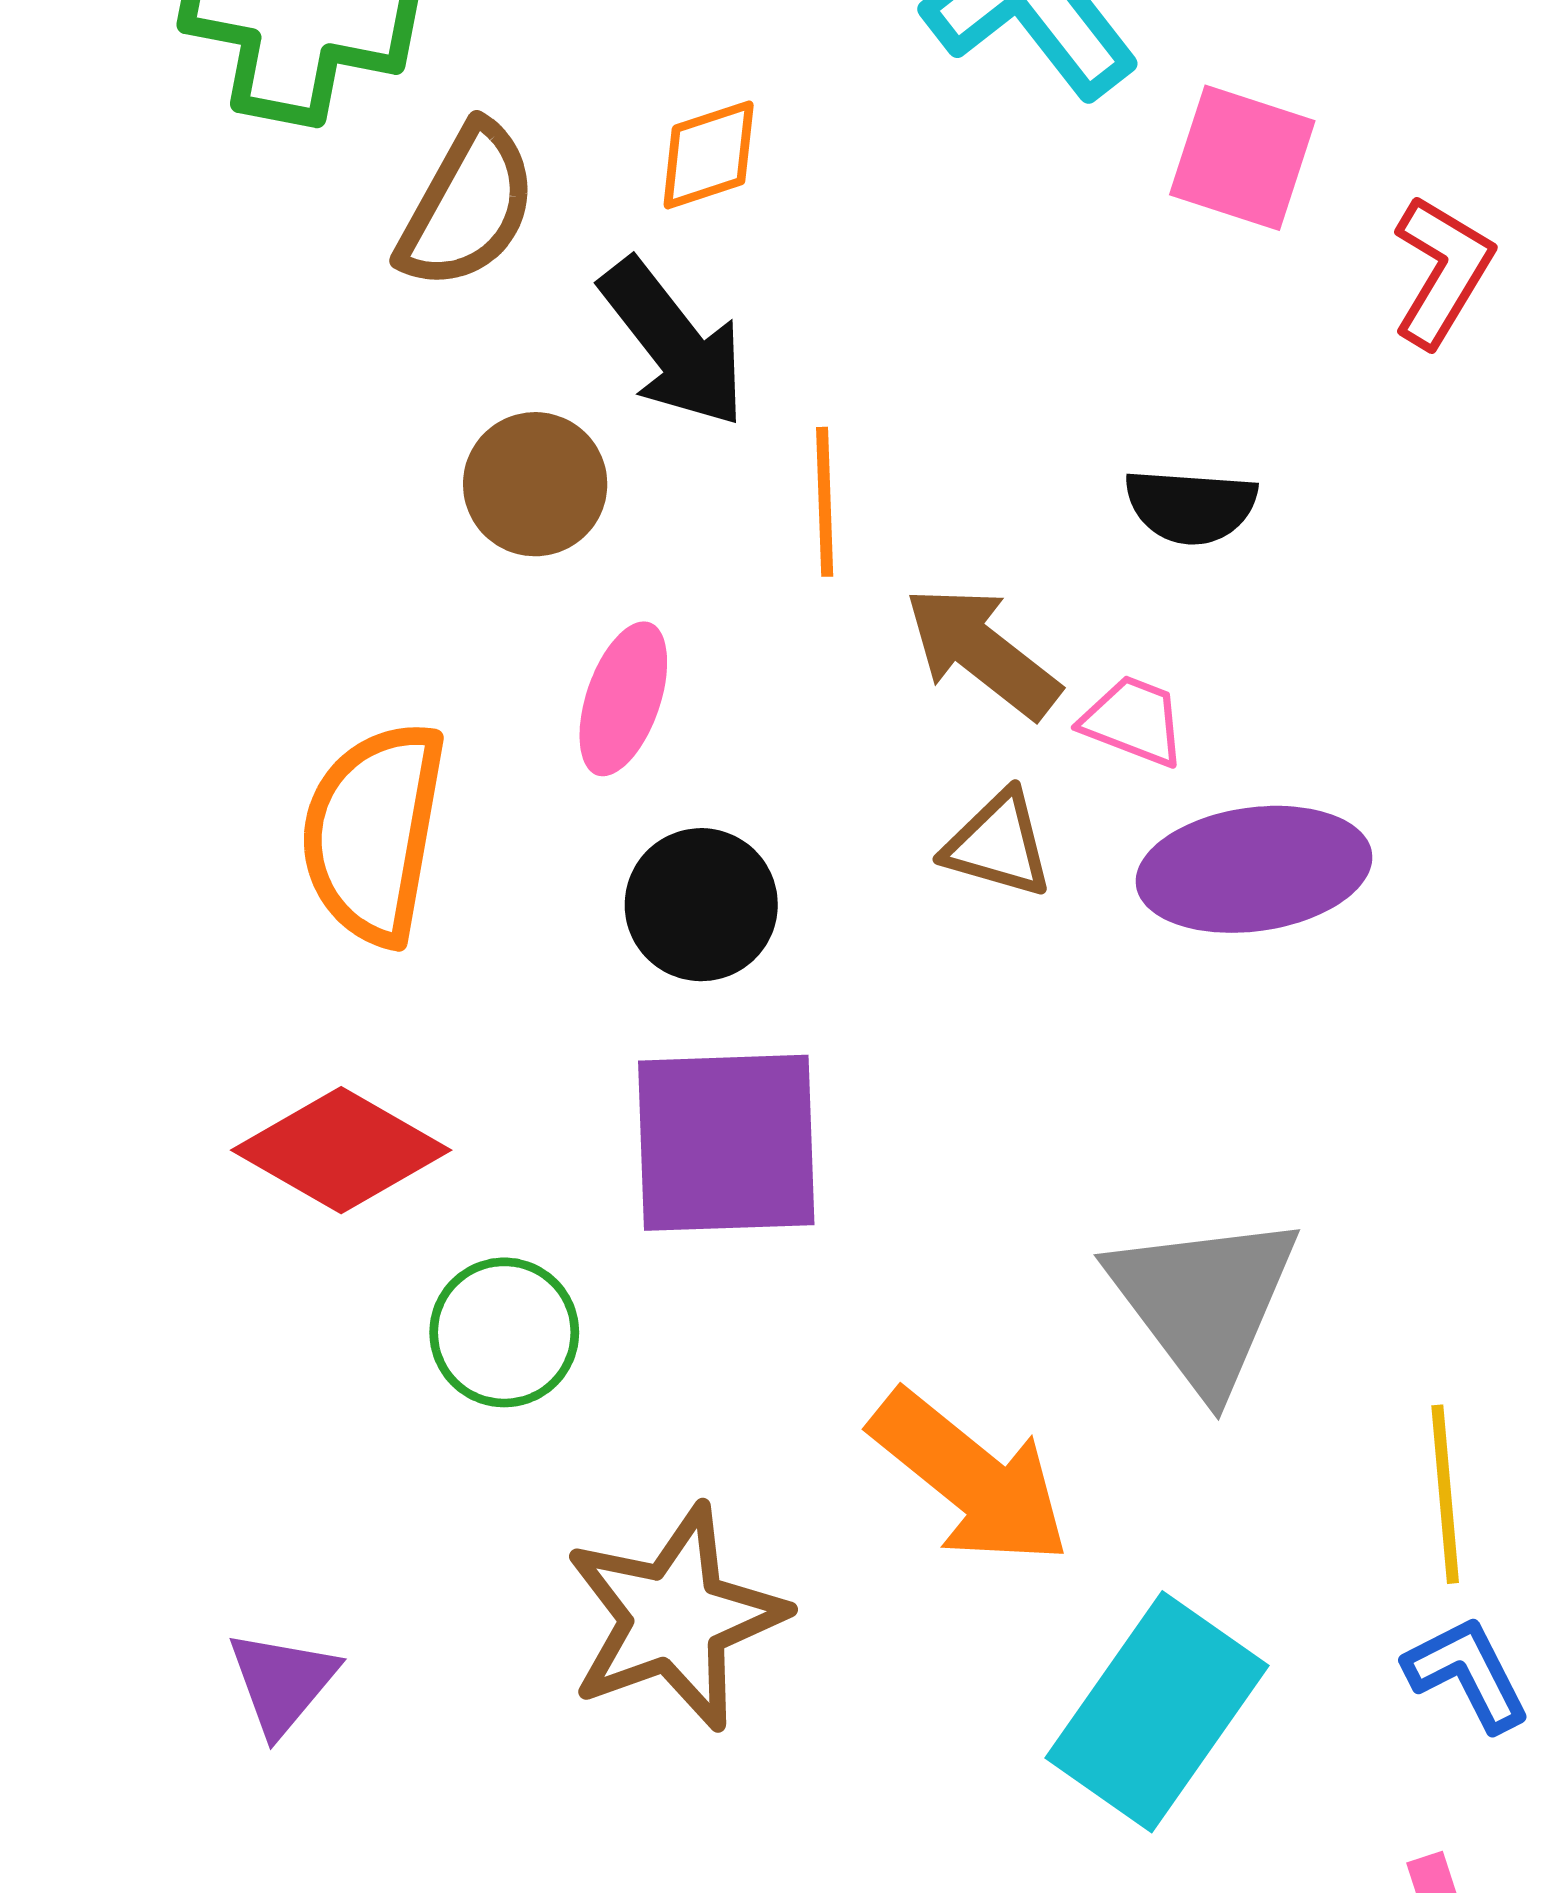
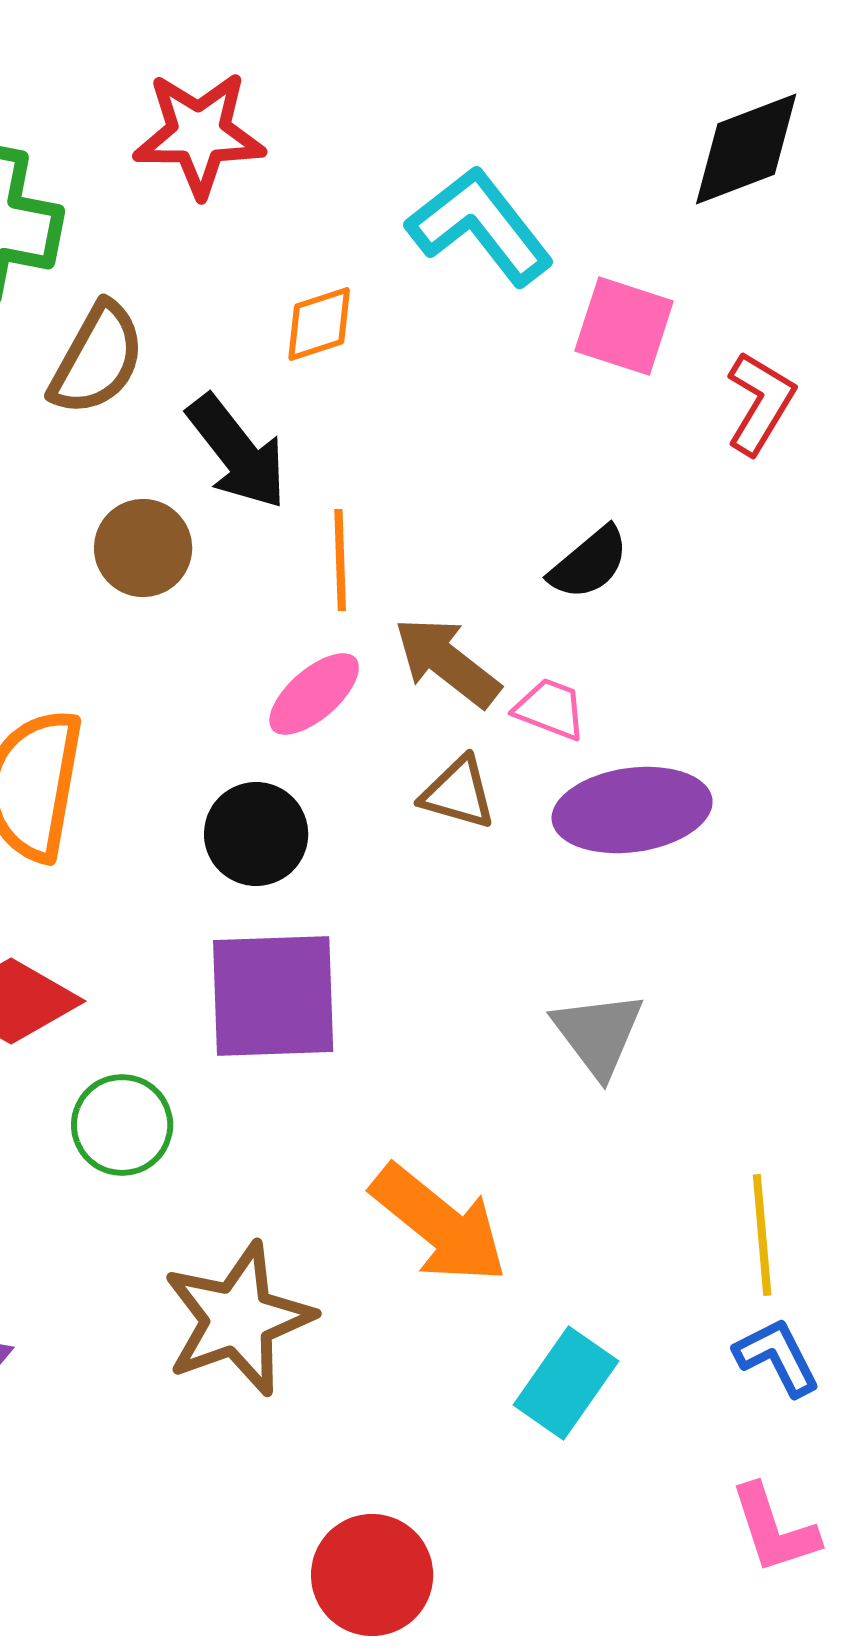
orange diamond: (709, 155) -> (319, 324), moved
black semicircle: (1191, 506) -> (589, 563), turned -44
pink ellipse: (623, 699) -> (314, 694), moved, turned 30
gray triangle: (1204, 1302) -> (598, 1034), moved, size x0.7
cyan rectangle: (1157, 1712) -> (566, 1383), size x0.7

